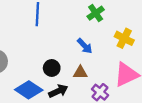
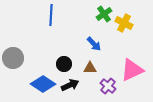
yellow cross: (124, 38) -> (124, 23), moved

